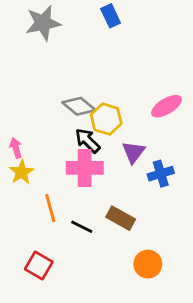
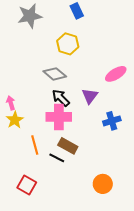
yellow hexagon: (106, 119) -> (68, 44), moved
purple triangle: (133, 152) -> (90, 96), moved
brown rectangle: (121, 218) -> (68, 146), moved

